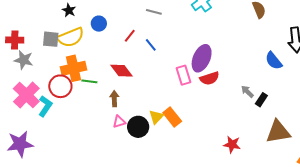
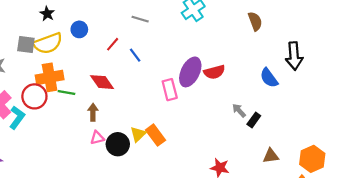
red semicircle: (209, 78) -> (214, 72), moved
brown triangle: (278, 132) -> (271, 156), size x0.6

